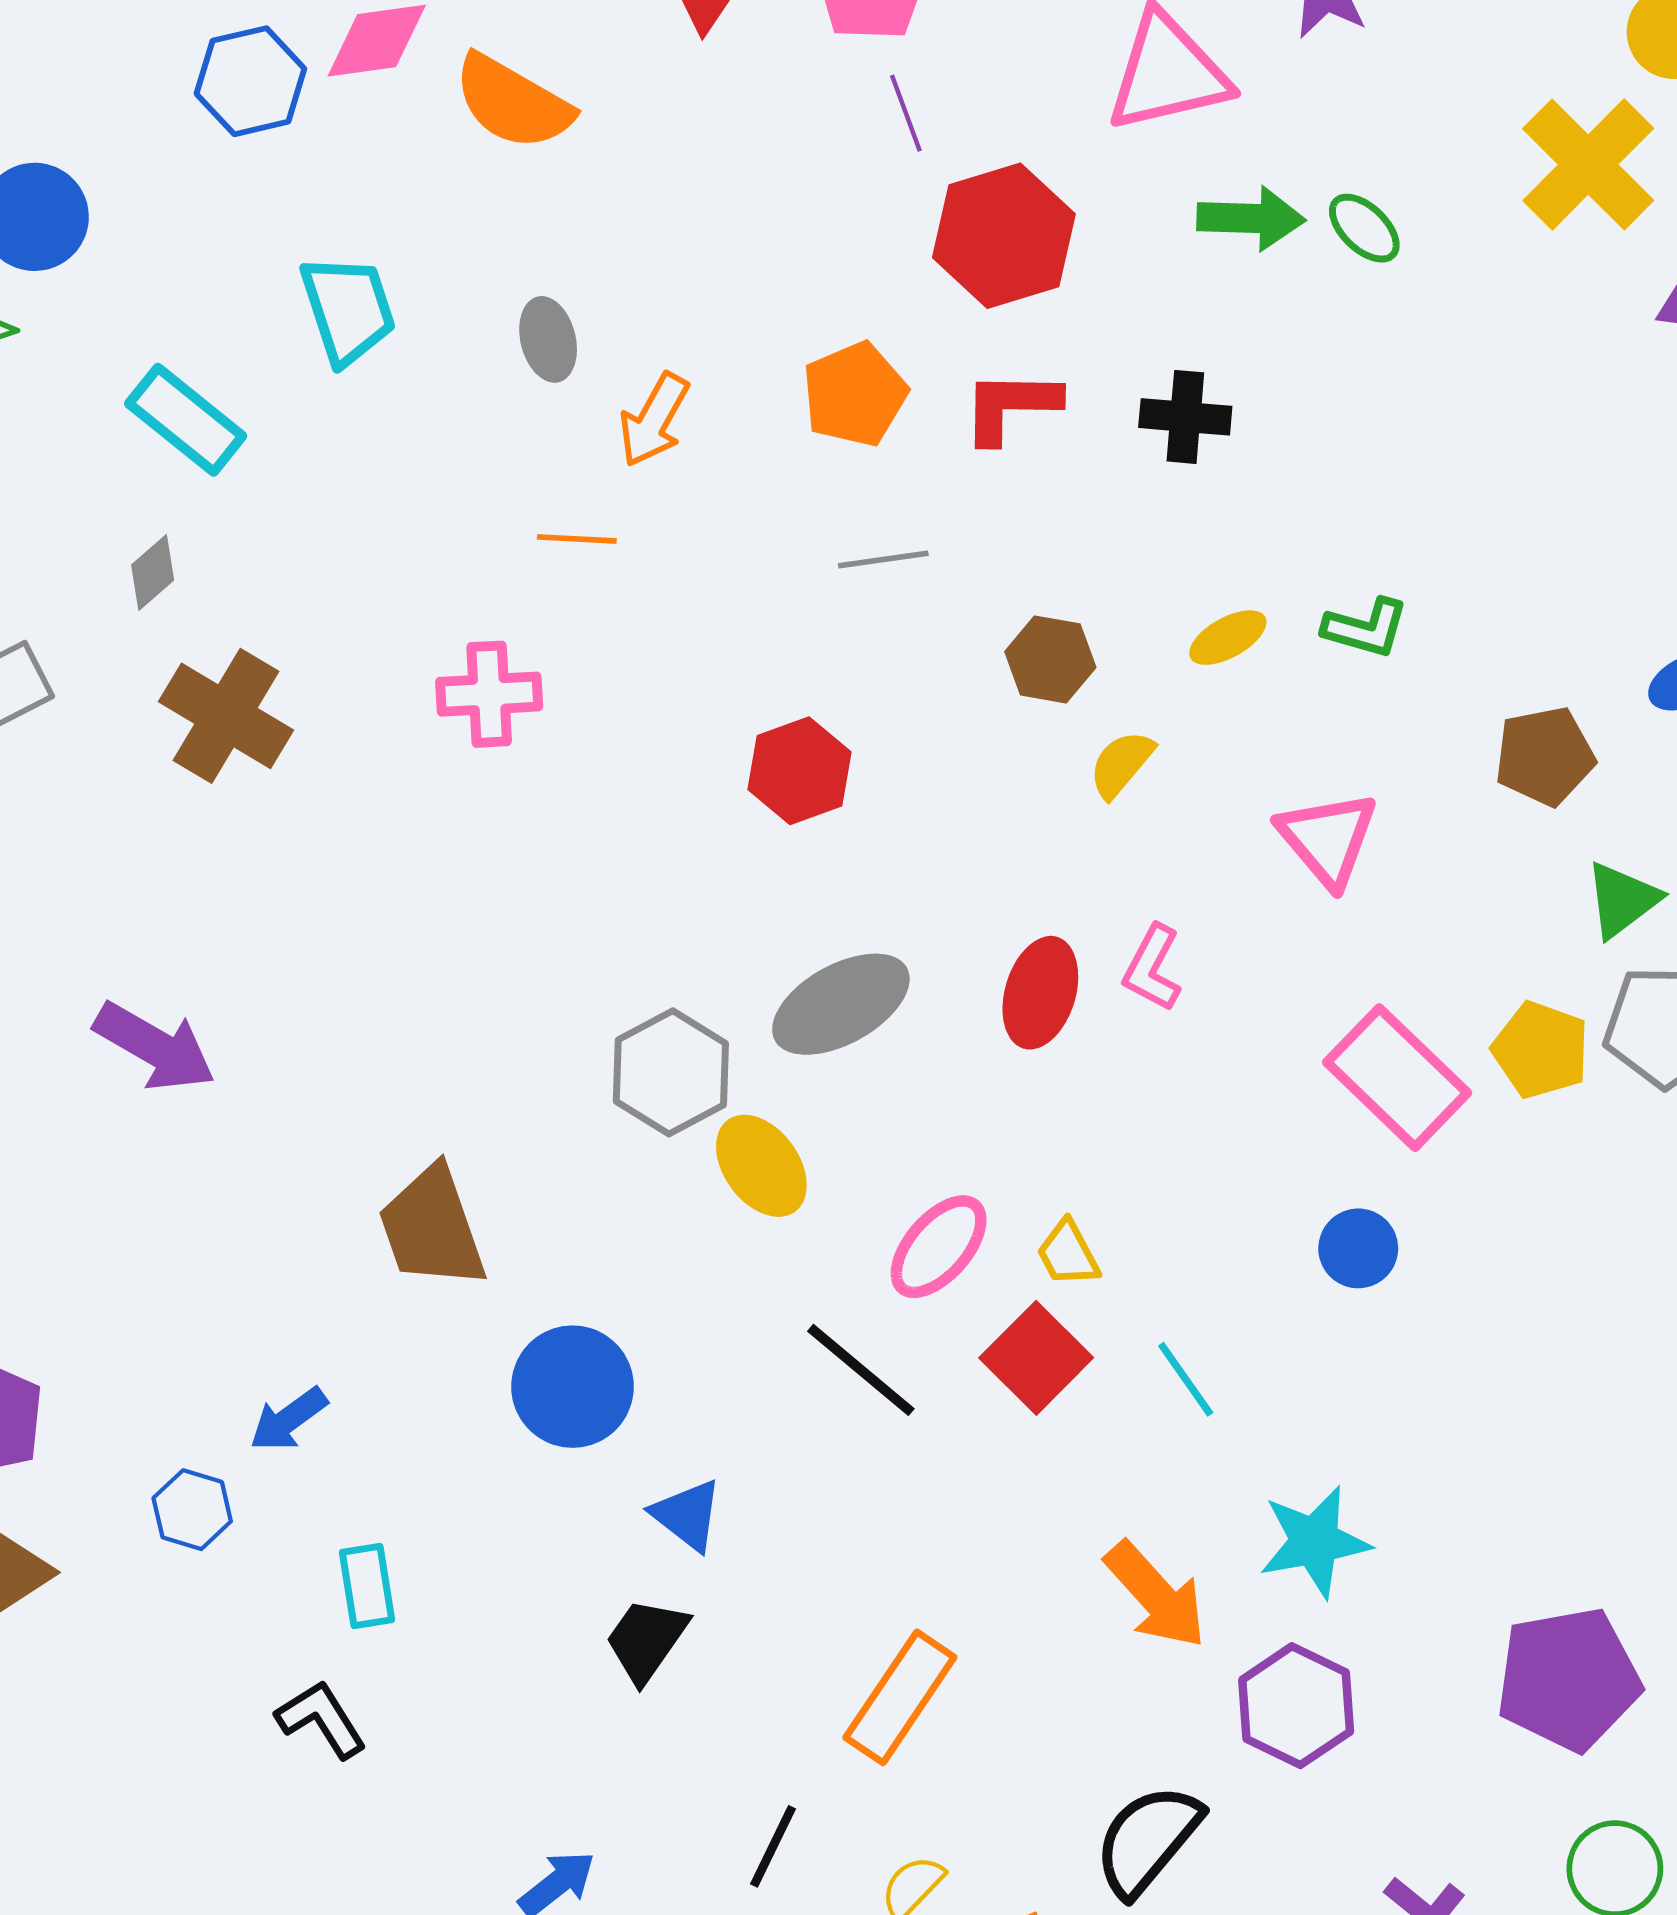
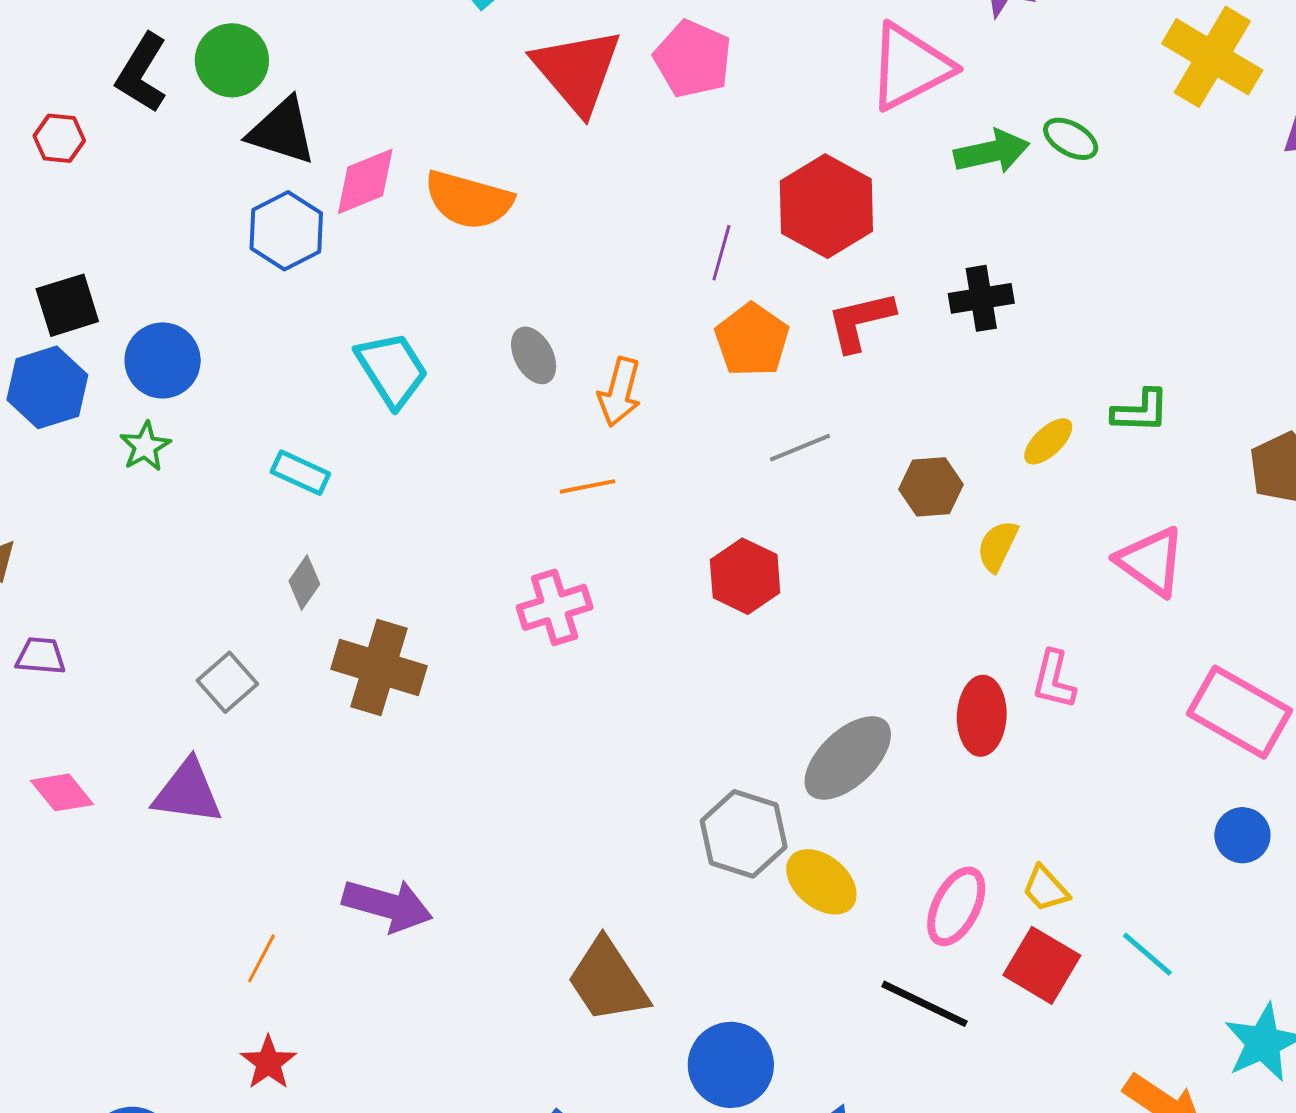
purple line: (906, 113) -> (721, 253), moved, turned 50
cyan rectangle: (186, 420) -> (300, 473), size x0.7
red hexagon: (800, 771) -> (745, 576), moved

